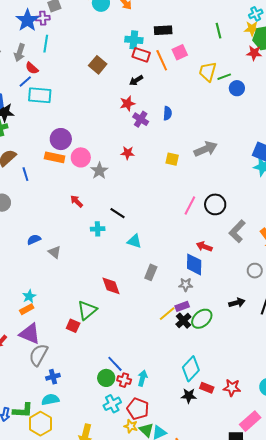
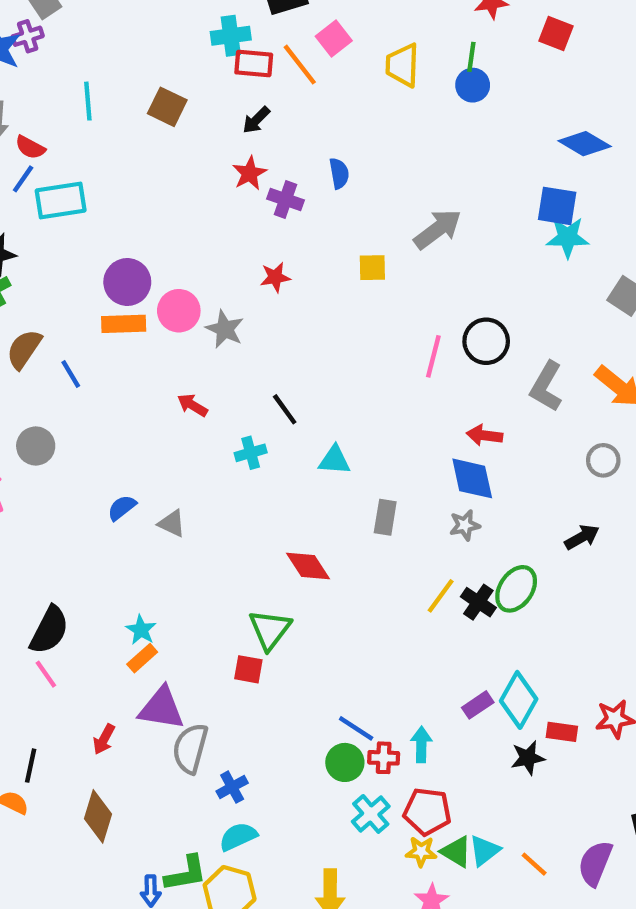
cyan line: (46, 44) -> (88, 101), moved
green line: (224, 77) -> (471, 57), moved, turned -48
black line: (118, 213) -> (285, 409), turned 35
purple rectangle: (182, 306) -> (478, 705), moved

